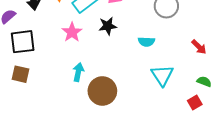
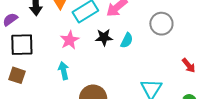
cyan semicircle: (146, 42) -> (127, 40), moved, turned -70
cyan arrow: (78, 72) -> (64, 71), moved, turned -30

